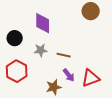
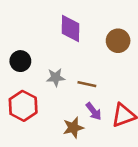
brown circle: (91, 11) -> (118, 41), moved
purple diamond: (43, 23) -> (71, 29), moved

